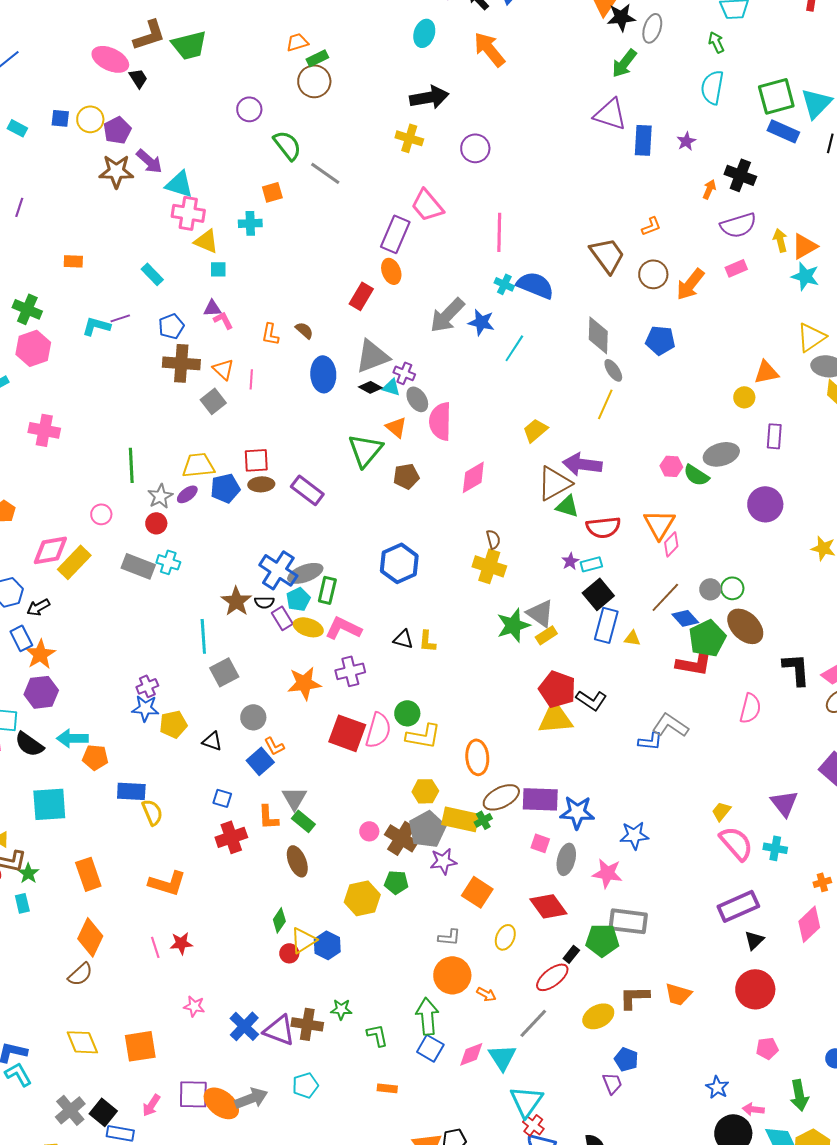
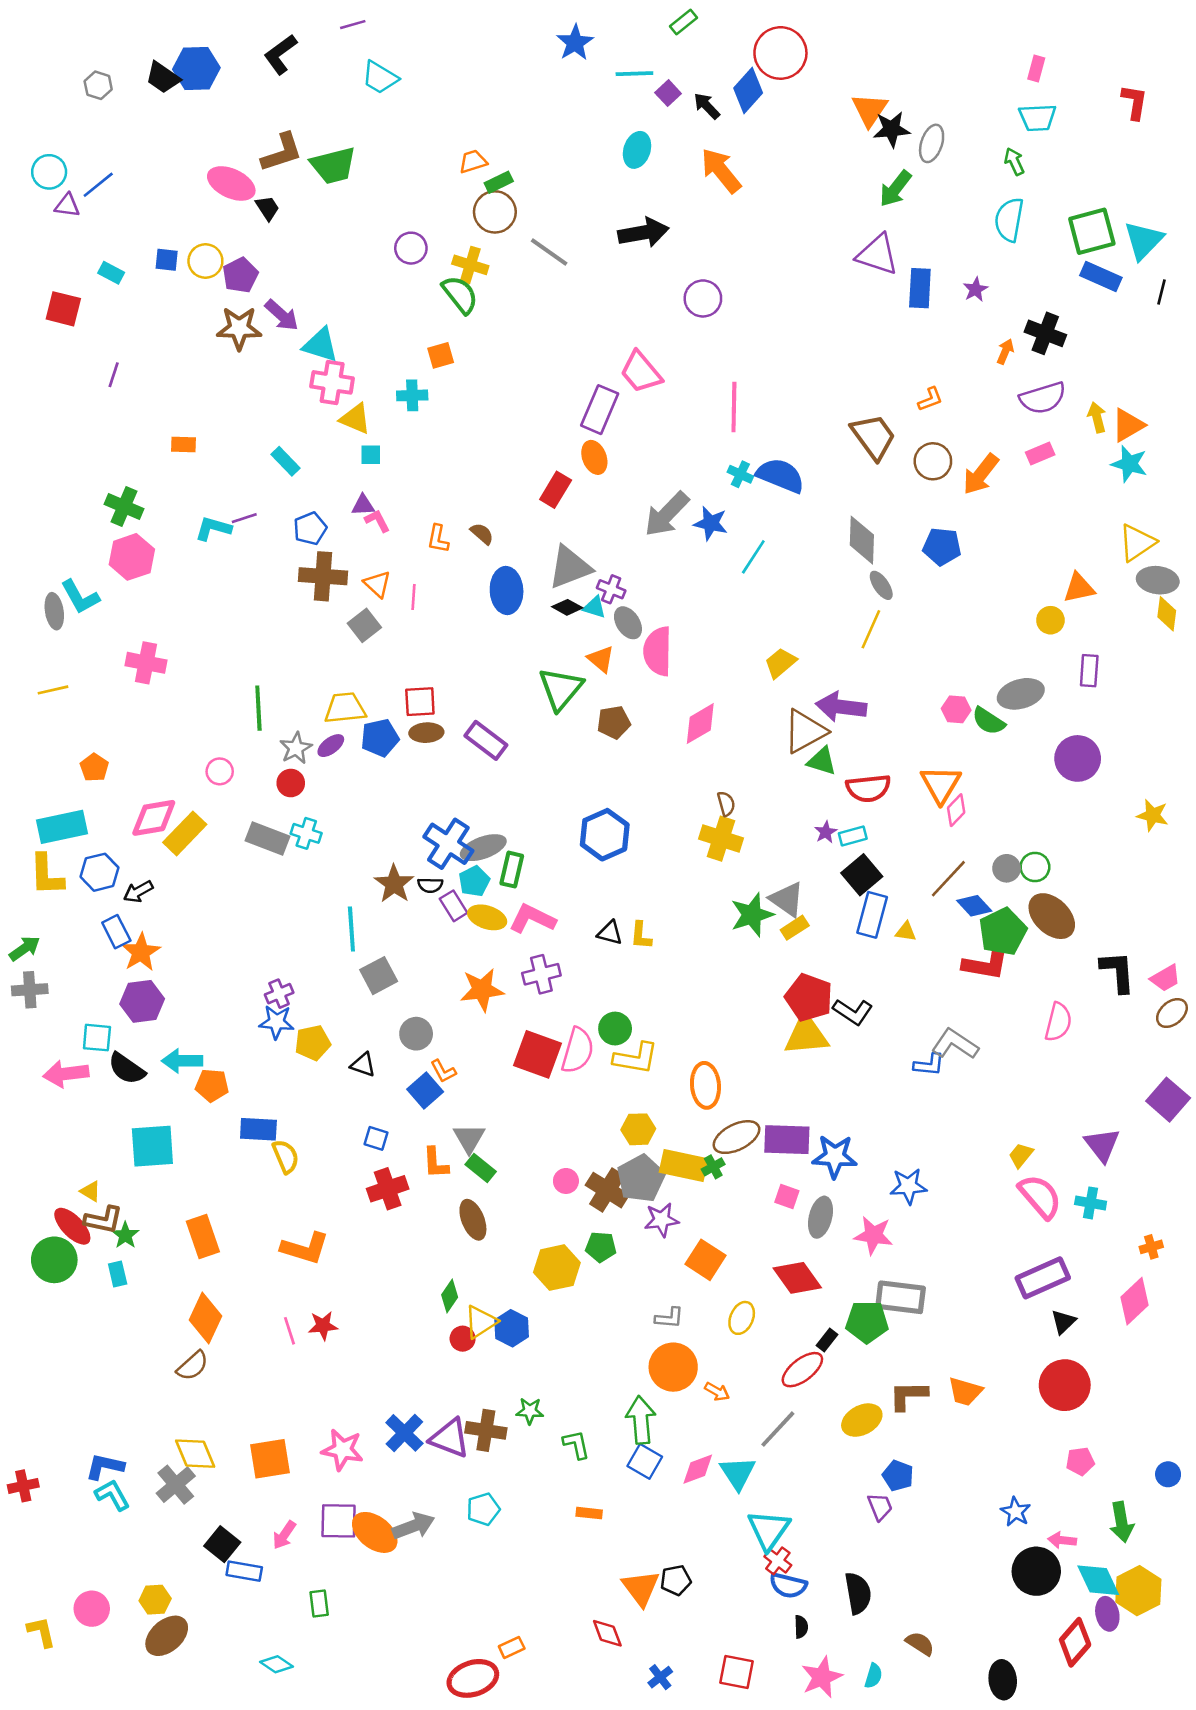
yellow cross: (409, 138) -> (470, 265), moved
gray line: (325, 173) -> (549, 252), moved
pink star: (194, 1006) -> (342, 1450), moved, size x1.5
gray cross: (70, 1110) -> (176, 1485), moved

